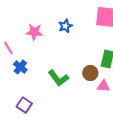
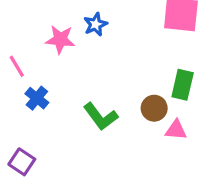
blue star: (65, 26) -> (96, 24), moved
purple square: (24, 105) -> (22, 162), moved

